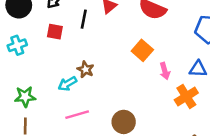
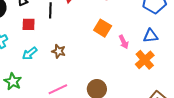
cyan arrow: (67, 84) -> (30, 53), moved
green star: (25, 97) -> (13, 82), turned -30

